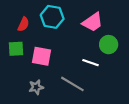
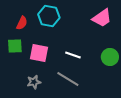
pink trapezoid: (93, 22) -> (102, 18), moved
green circle: (109, 45) -> (110, 57), moved
white line: (90, 63) -> (73, 55), moved

